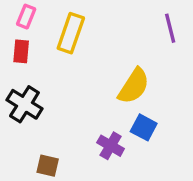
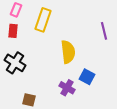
purple line: (170, 28) -> (104, 31), moved
yellow semicircle: (134, 86) -> (68, 52), moved, turned -40

